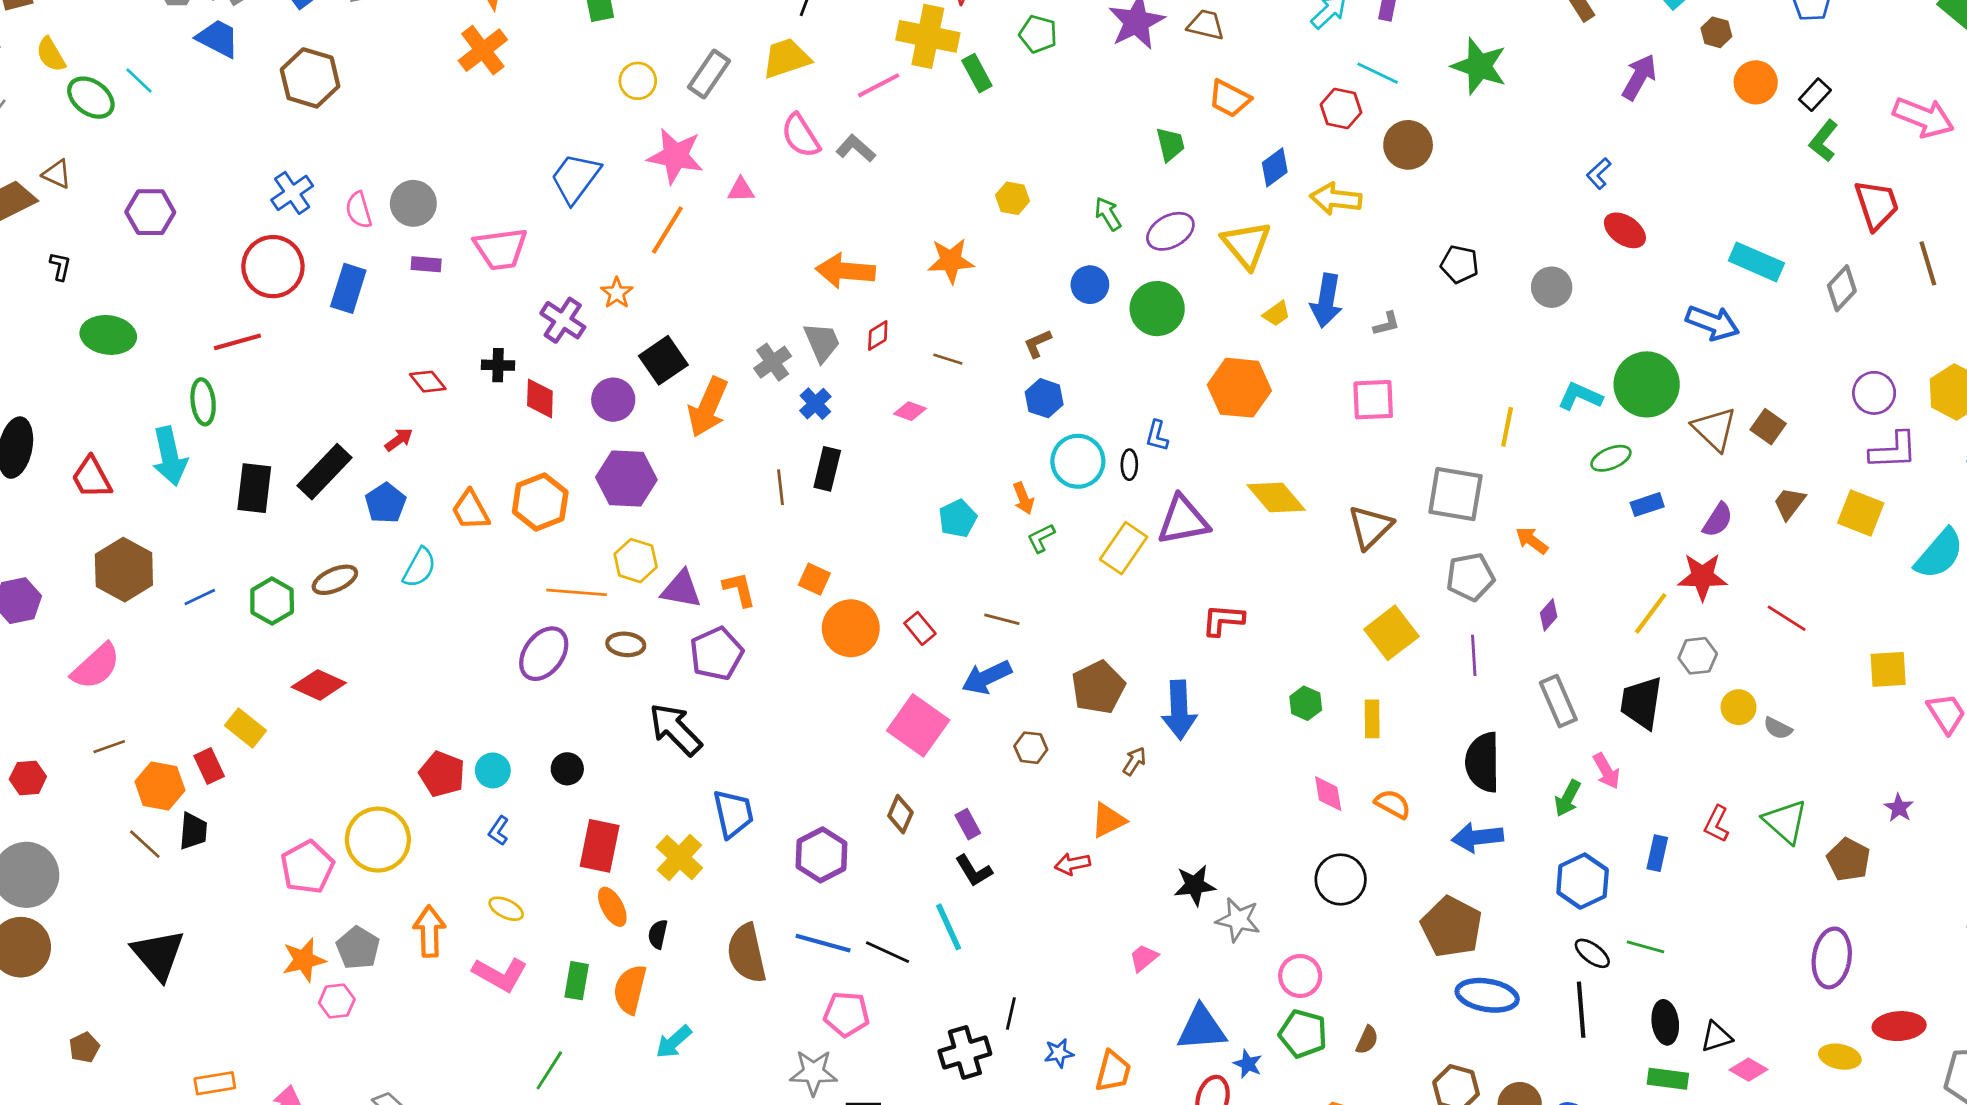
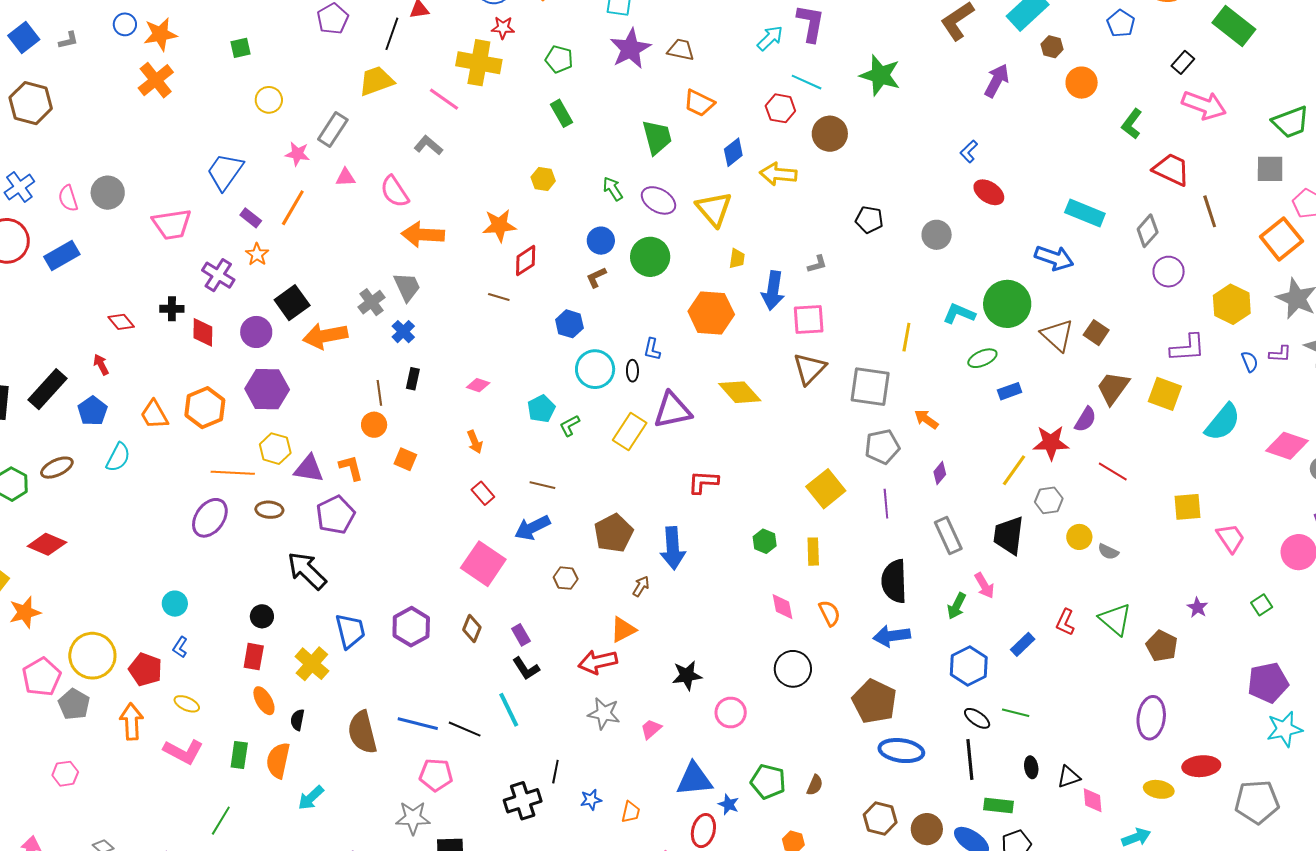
green rectangle: (977, 73) -> (561, 113), moved
gray rectangle: (709, 74) -> (333, 130), moved
pink line: (879, 85) -> (444, 99), turned 64
black rectangle: (1815, 95) -> (1183, 62), moved
pink semicircle: (801, 136) -> (395, 192), moved
green trapezoid: (1170, 144) -> (657, 137), size x1.4
pink star: (675, 156) -> (297, 154), size x0.6
red trapezoid: (1877, 205) -> (1171, 169), turned -45
purple ellipse: (1170, 231) -> (658, 200), turned 60
purple rectangle: (426, 264) -> (251, 218), moved, turned 35
blue rectangle: (348, 288) -> (62, 255), turned 44
blue arrow: (1326, 301) -> (773, 291), moved
yellow trapezoid: (1276, 314) -> (737, 259), turned -45
red diamond: (878, 335) -> (526, 261), moved, size x1.4
brown L-shape: (1038, 344) -> (596, 277), moved
purple circle: (1874, 393) -> (1169, 272), moved
orange arrow: (708, 407) -> (325, 336), turned 57
pink diamond: (910, 411) -> (478, 385), moved
red arrow: (399, 440) -> (101, 365), turned -80
black rectangle: (827, 469) -> (413, 379), size x0.7
orange arrow: (1023, 498) -> (475, 442), moved
brown trapezoid: (1789, 503) -> (1113, 388), size x1.4
cyan pentagon: (958, 518) -> (541, 409), moved
purple semicircle: (1718, 520) -> (1085, 419), moved
brown triangle: (1370, 527) -> (809, 369), moved
orange circle: (851, 628) -> (374, 425), moved, size x0.6
black circle: (567, 769) -> (262, 616), moved
red pentagon: (442, 774) -> (145, 669), moved
orange semicircle: (1393, 804) -> (830, 613), turned 36
red rectangle: (600, 846) -> (254, 657), size x0.7
blue rectangle: (1657, 853) -> (1023, 644), turned 35
purple hexagon: (821, 855) -> (411, 627), moved
red arrow: (1072, 864) -> (598, 662), size x1.5
gray star: (1238, 920) -> (604, 714), moved
gray pentagon: (358, 948) -> (74, 704), moved
orange star: (304, 960) -> (25, 612), moved
pink circle: (1300, 976) -> (731, 712), moved
black ellipse: (1665, 1022) -> (1031, 767), size x0.7
pink diamond: (1749, 1070) -> (1093, 800), turned 56
orange trapezoid: (1113, 1071) -> (631, 812), size x0.7
green rectangle: (1668, 1079) -> (999, 805), moved

